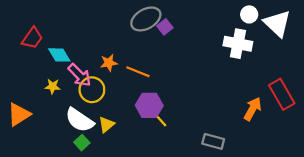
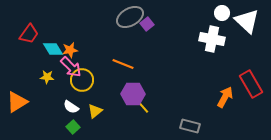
orange star: (109, 63) -> (70, 50), moved
white semicircle: (80, 120) -> (71, 107), size x0.6

